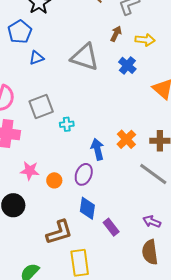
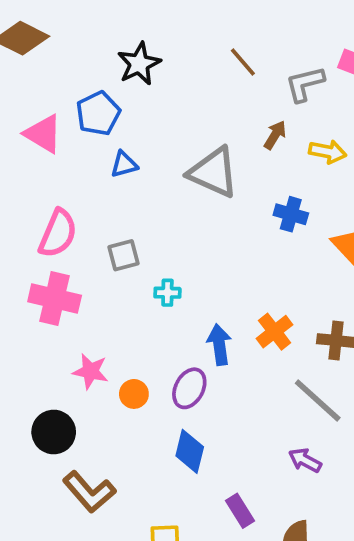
blue cross: (127, 65) -> (291, 214), moved, turned -30
gray square: (41, 107) -> (124, 255), size x0.7
purple arrow: (152, 222) -> (305, 460), moved
purple rectangle: (111, 227) -> (240, 511), moved
brown L-shape: (59, 232) -> (89, 492), moved, turned 60

